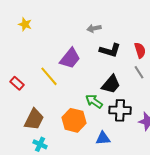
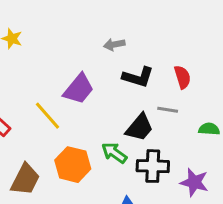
gray line: (139, 72) -> (168, 110), moved, turned -48
orange hexagon: (74, 120) -> (73, 165), moved

